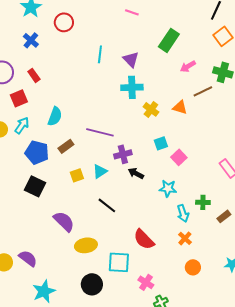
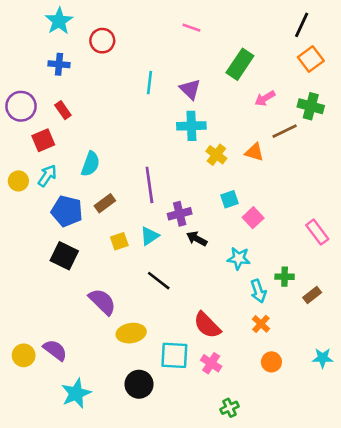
blue cross: (31, 40) -> (59, 64), turned -35
purple line: (100, 132) -> (149, 185), turned 68
pink cross: (146, 282) -> (211, 363), moved

